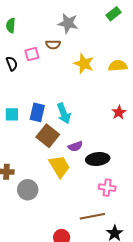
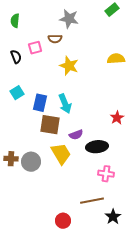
yellow star: (84, 64) -> (69, 66), moved
red star: (119, 112) -> (117, 118), moved
cyan square: (12, 114) -> (17, 93), moved, turned -32
brown square: (48, 136) -> (50, 125), turned -30
gray circle: (28, 190) -> (31, 162), moved

